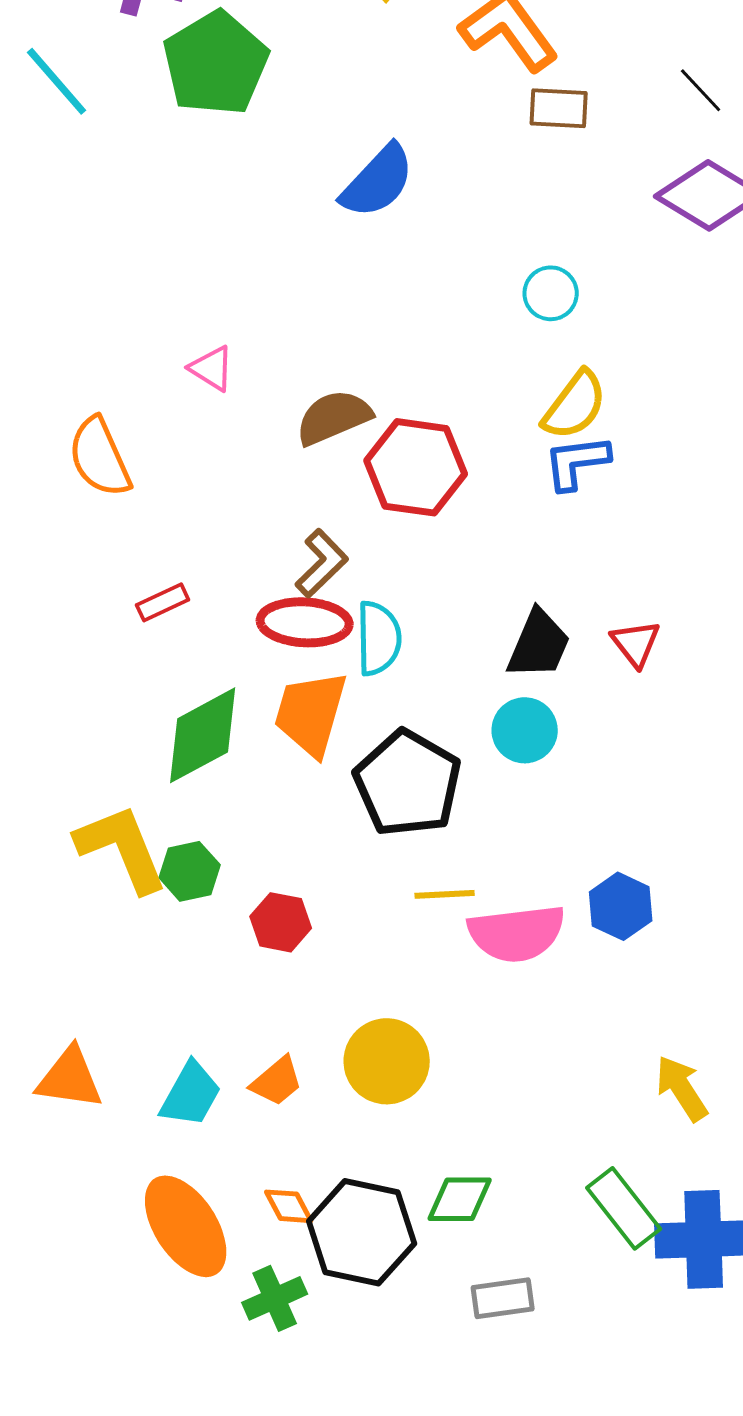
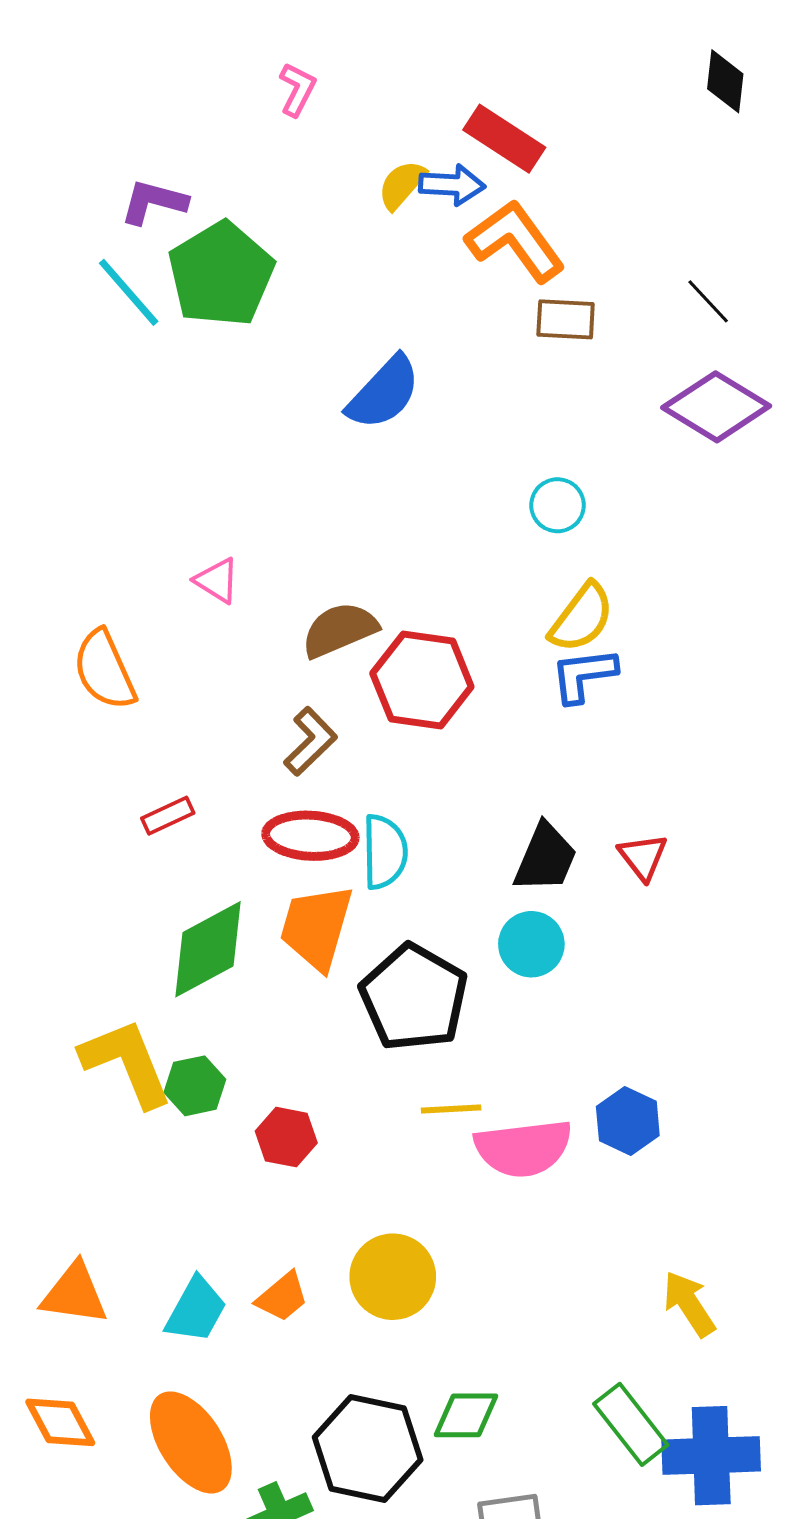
cyan line: (57, 81) -> (129, 292), moved
brown L-shape: (322, 563) -> (310, 741), moved
orange diamond: (289, 1206) -> (60, 1422), moved, size x1.4

